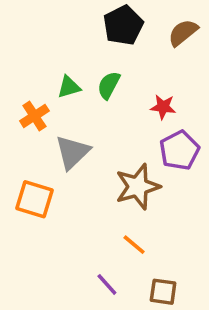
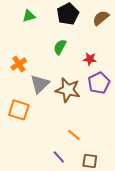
green triangle: (69, 87) -> (29, 16), moved
brown star: (138, 187) -> (68, 90), moved, turned 30

